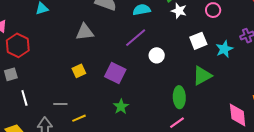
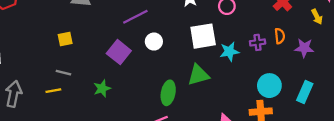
white square: (198, 41) -> (203, 36), size x1.4
purple square: (115, 73) -> (119, 52), moved
gray line: (60, 104) -> (63, 73), moved

